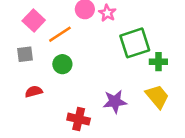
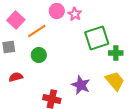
purple star: (115, 102) -> (81, 85), turned 30

